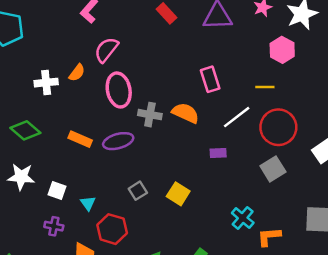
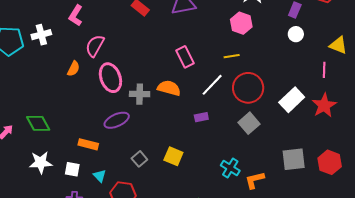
white cross: (46, 83) -> (41, 35), moved
green diamond: (25, 130) -> (38, 123), turned 30
orange rectangle: (80, 139) -> (88, 144), moved

